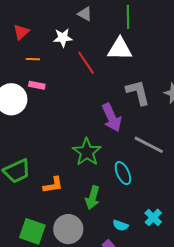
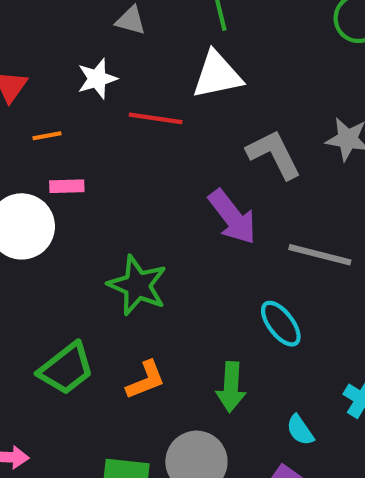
red line: (86, 63) -> (156, 118), turned -35
green star: (87, 152) -> (137, 285), moved
cyan semicircle: (121, 225) -> (300, 430), turned 49

